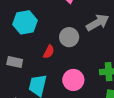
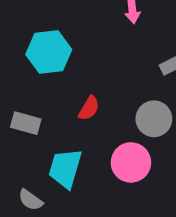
gray circle: (69, 37) -> (154, 119), moved

